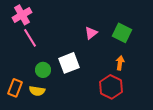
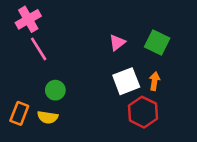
white square: (69, 63) -> (126, 81), moved

